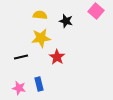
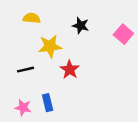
pink square: (96, 11) -> (123, 34), moved
yellow semicircle: (40, 15) -> (32, 18), moved

